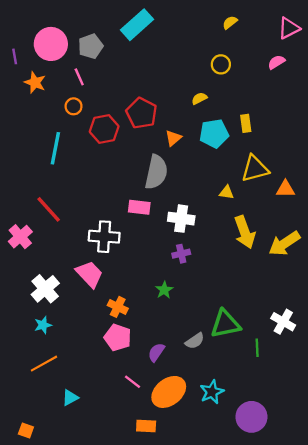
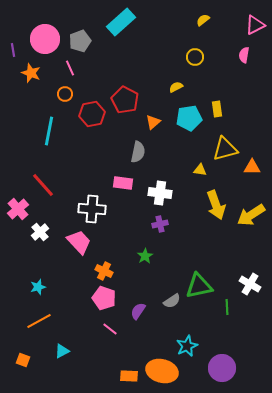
pink semicircle: (276, 62) -> (244, 55), turned -49
gray semicircle: (156, 172) -> (138, 152), size x0.7
white cross: (45, 289) -> (40, 232), moved, size x0.7
pink line: (132, 382) -> (110, 329), moved
orange ellipse: (169, 392) -> (162, 371), moved, turned 52
orange square: (26, 430) -> (23, 360), moved

